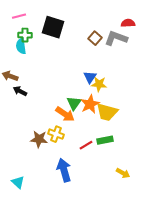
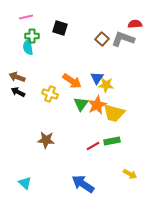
black square: (53, 27) -> (60, 28), size x0.7
black arrow: (20, 91) -> (18, 92), moved
orange arrow: (65, 114) -> (72, 81), moved
yellow cross: (56, 134) -> (50, 94), moved
blue arrow: (64, 170) -> (83, 184), moved, turned -40

